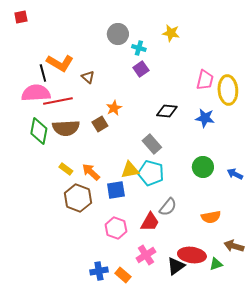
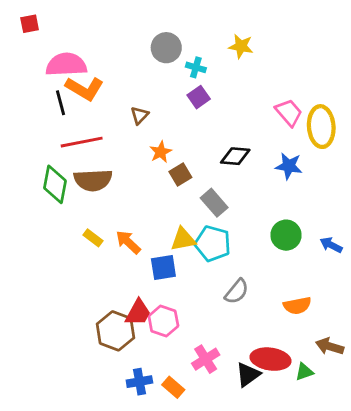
brown triangle: (88, 77) -> (139, 115), moved, turned 32
pink trapezoid: (205, 80) -> (289, 113), turned -55
pink semicircle: (36, 93) -> (66, 65), moved
brown square: (100, 124) -> (180, 175), moved
brown hexagon: (78, 198) -> (116, 331), moved
red trapezoid: (150, 222) -> (138, 313), moved

